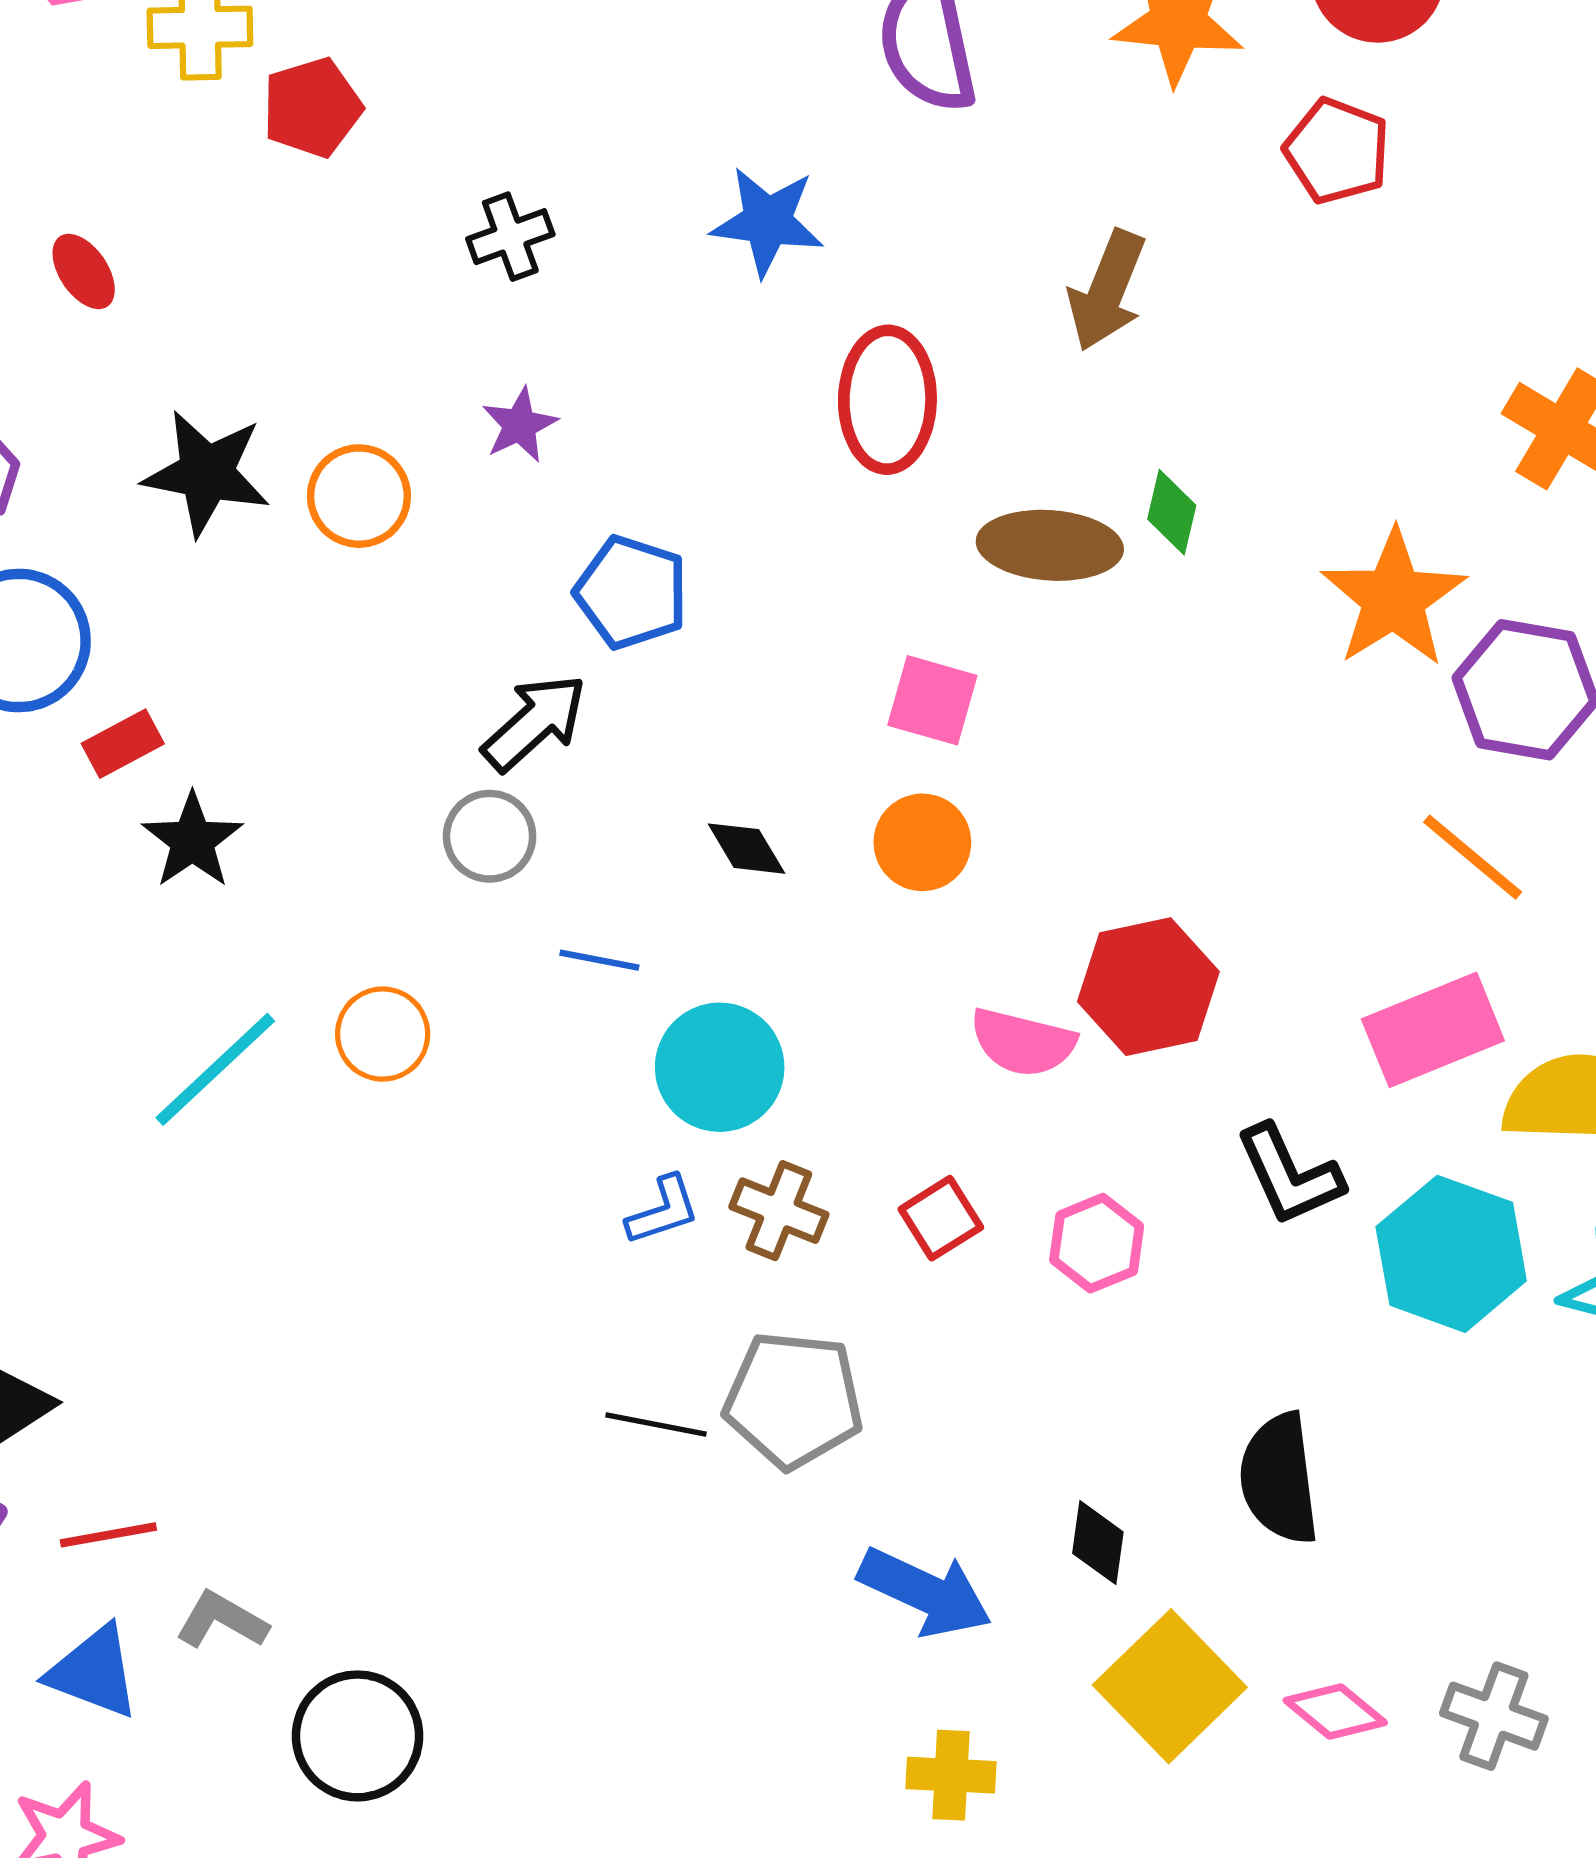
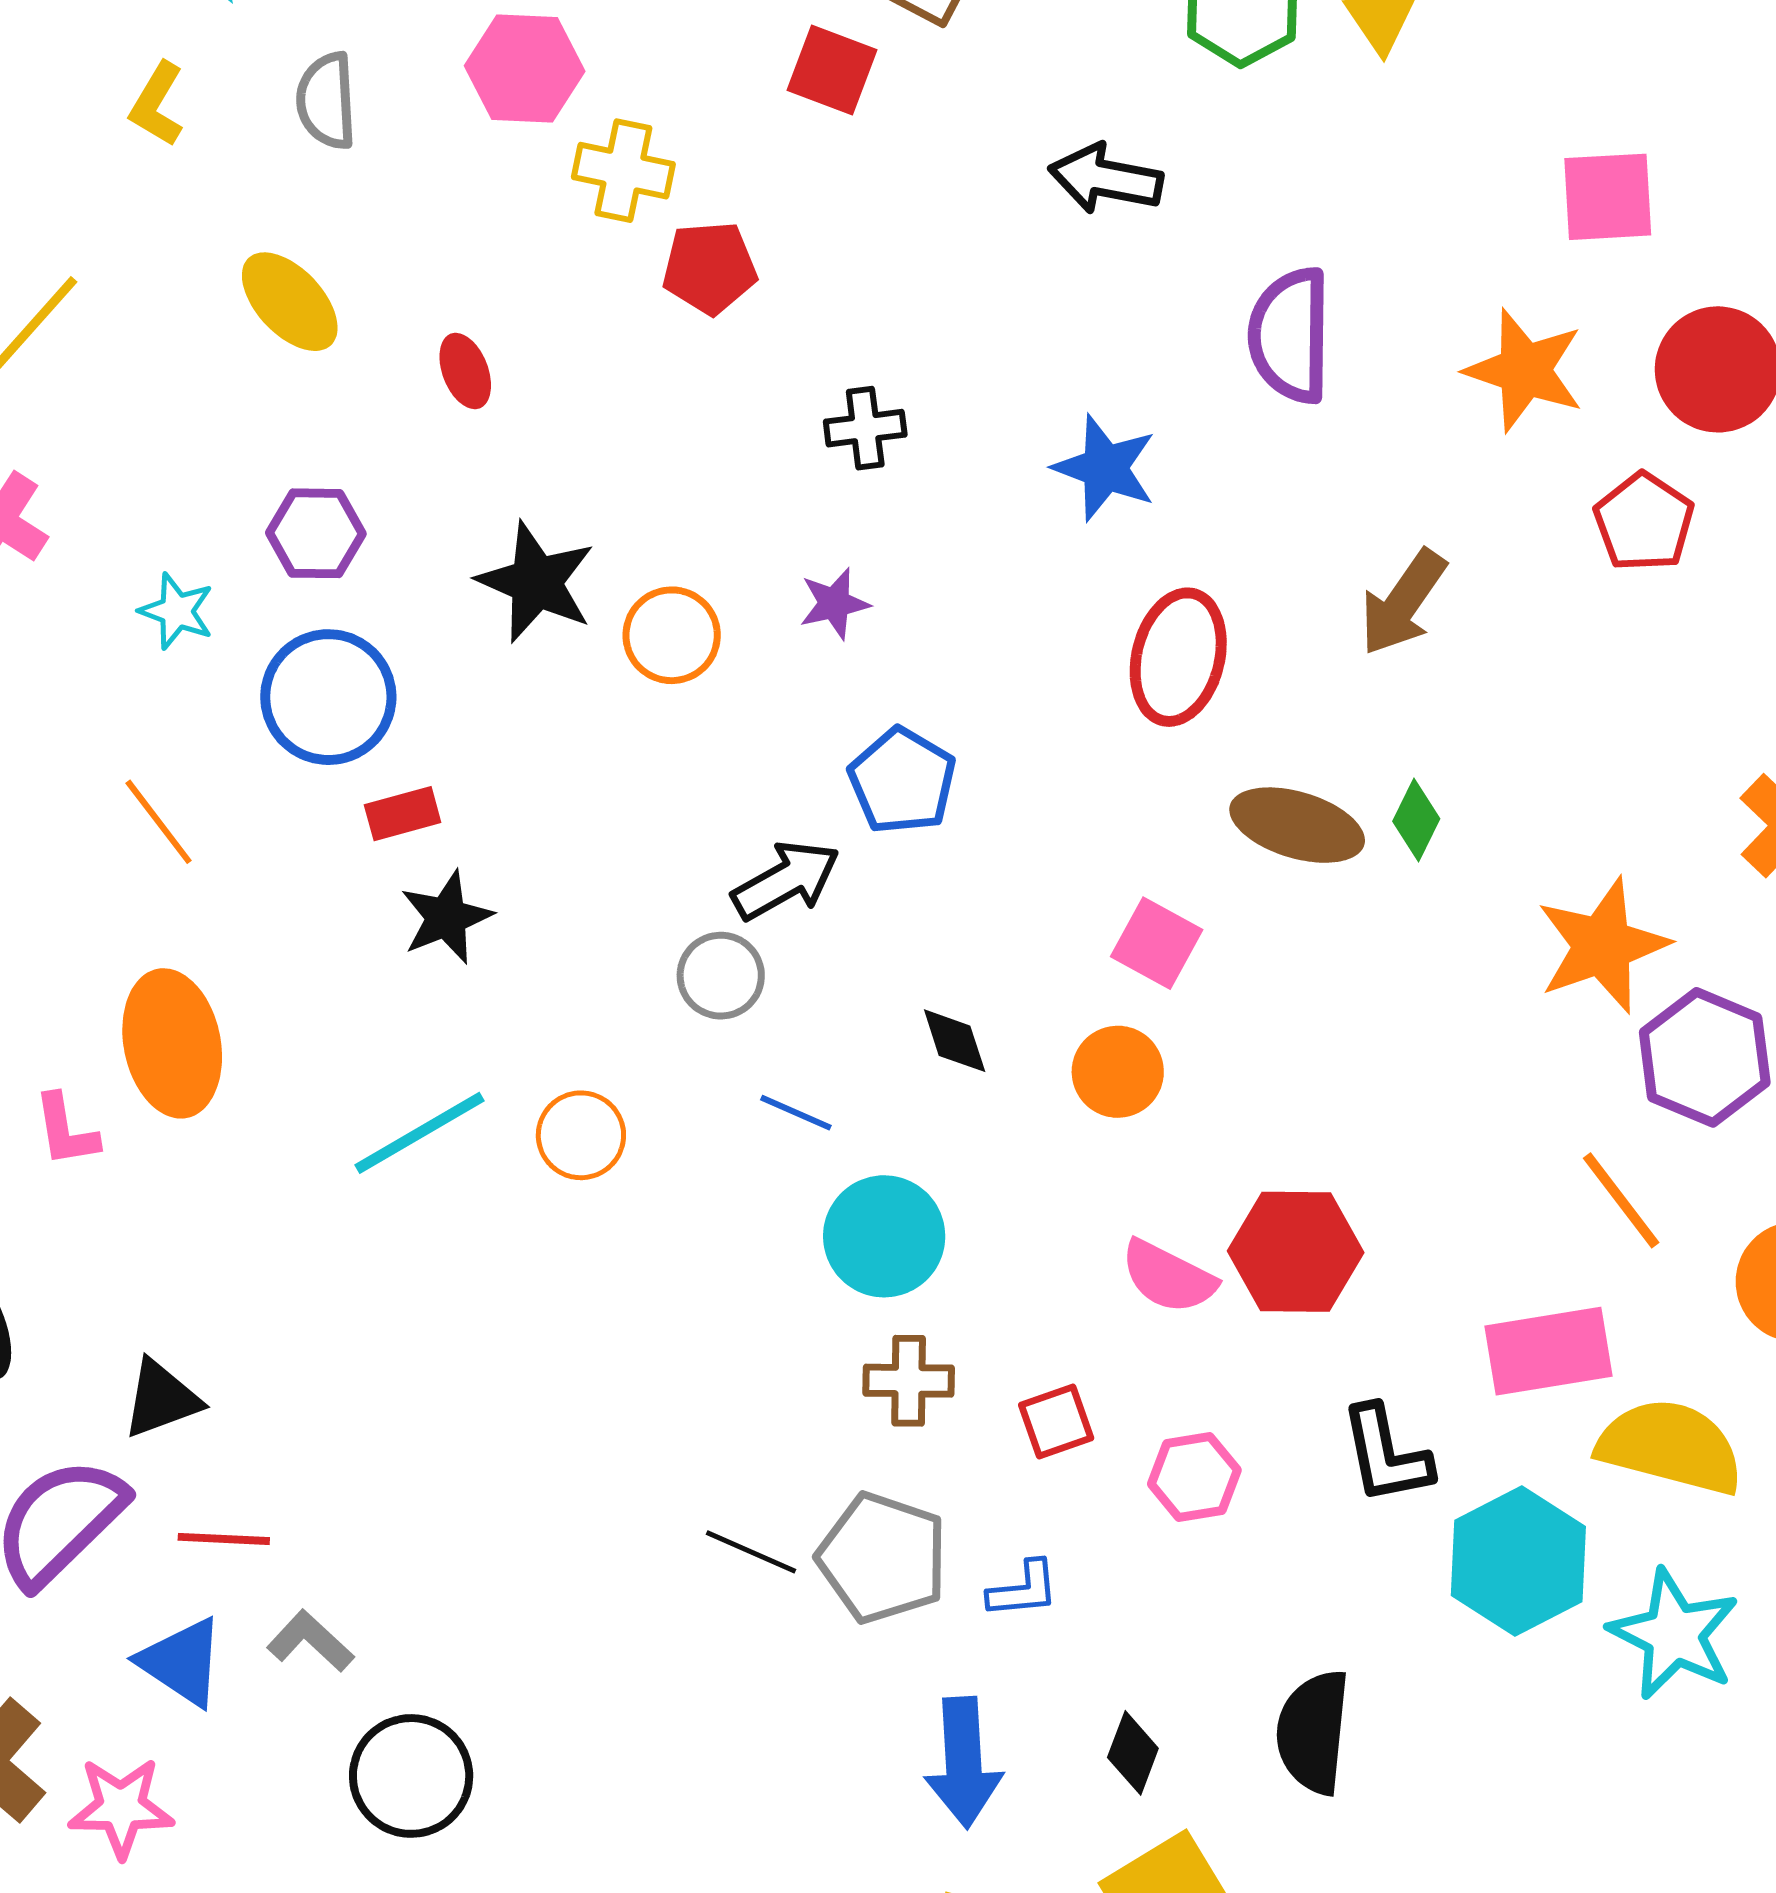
blue L-shape: (663, 1210) -> (1023, 1589), moved
brown cross: (779, 1211) -> (909, 1381), turned -34
blue arrow: (925, 1592) -> (964, 1762), turned 49

